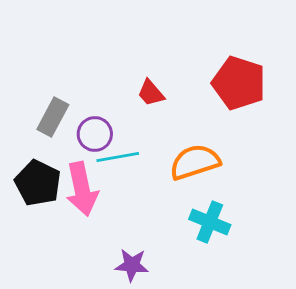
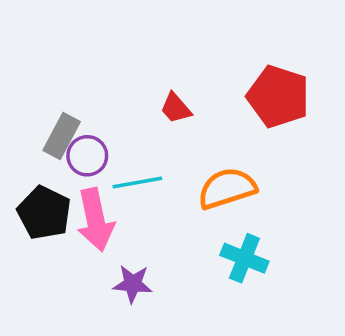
purple circle: (95, 134) -> (87, 156), moved
purple star: (132, 265) -> (133, 284), moved

